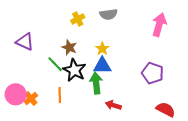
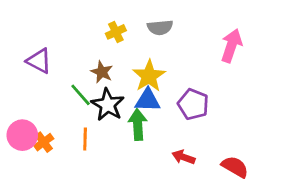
yellow star: (102, 49) -> (149, 76), size x1.6
purple pentagon: (153, 73) -> (193, 104), moved
red arrow: (113, 105) -> (184, 157), moved

